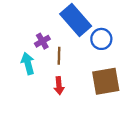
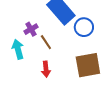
brown line: (59, 56) -> (46, 42), turned -35

